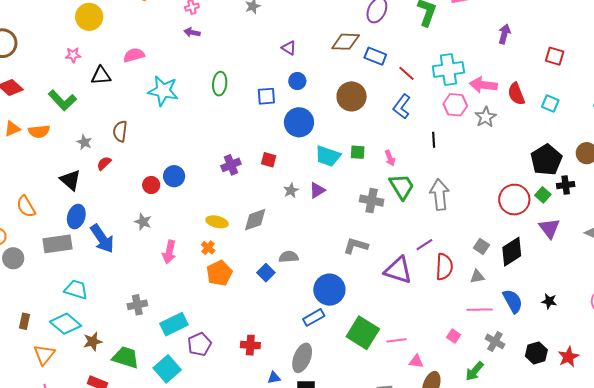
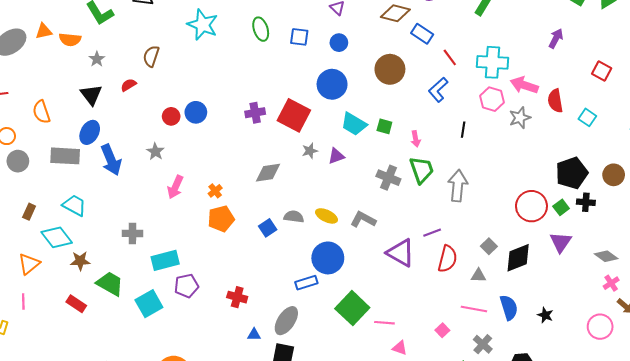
green ellipse: (220, 84) -> (261, 29), turned -35
blue square: (266, 96) -> (299, 37), moved
gray star: (84, 142) -> (97, 59), moved
red square: (269, 160) -> (294, 115), size x2.0
yellow ellipse: (217, 222) -> (327, 216), moved
brown rectangle: (25, 321) -> (29, 212), moved

